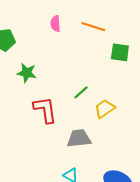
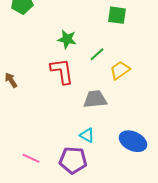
green square: (120, 52) -> (117, 15), moved
green star: (27, 73) -> (67, 39), moved

